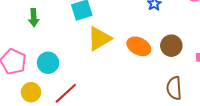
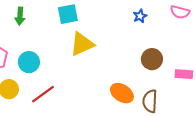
orange ellipse: (139, 46) -> (122, 93), moved

